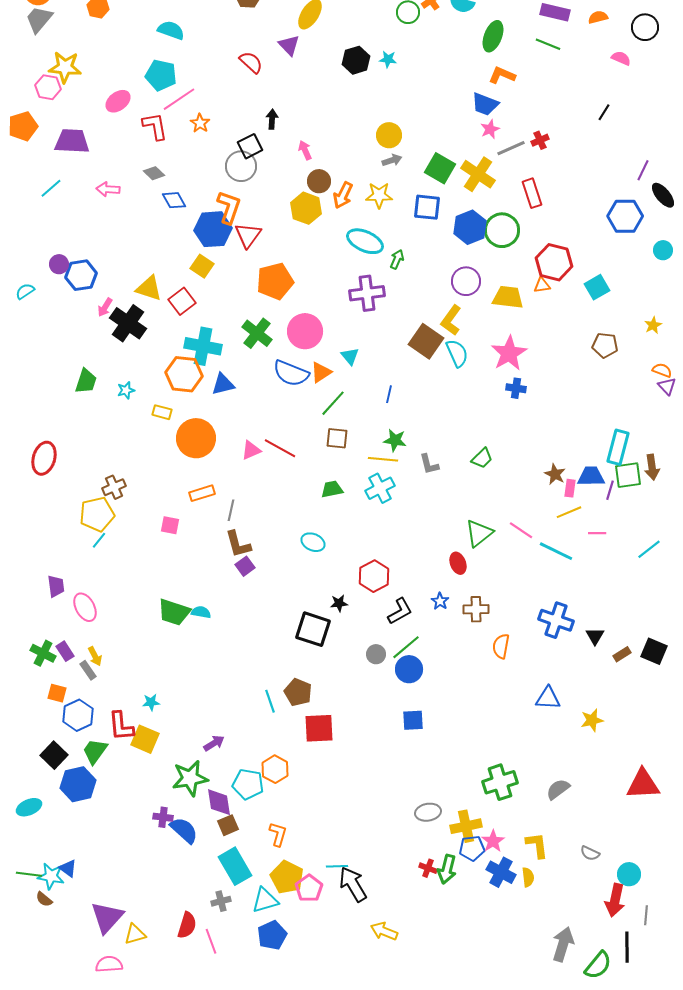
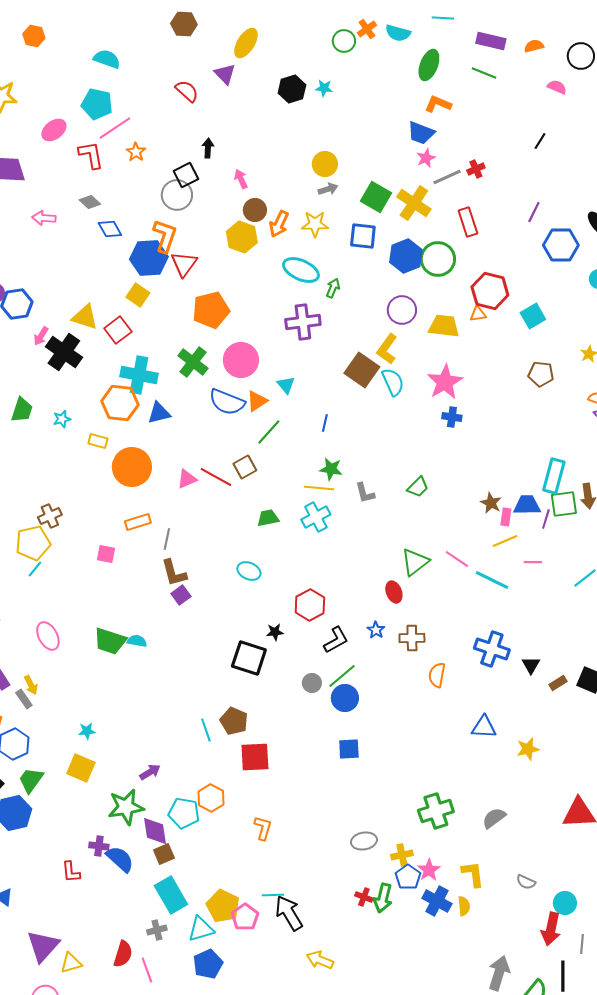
purple line: (643, 170) -> (534, 212), moved
brown square: (337, 438) -> (245, 467), moved, turned -35
pink ellipse: (85, 607) -> (48, 636), moved
red L-shape: (121, 726) -> (71, 872), moved, size x0.7
yellow cross: (466, 826) -> (402, 855), size x0.7
orange L-shape: (278, 834) -> (263, 828), moved
blue pentagon: (472, 848) -> (408, 877), turned -30

